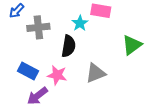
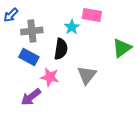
blue rectangle: (28, 71) -> (29, 57), moved
gray triangle: (96, 73) -> (87, 75), turned -30

